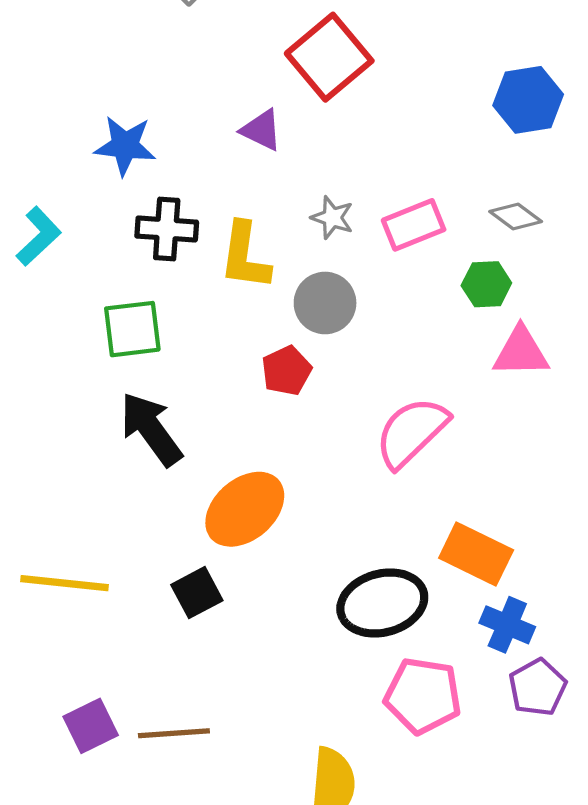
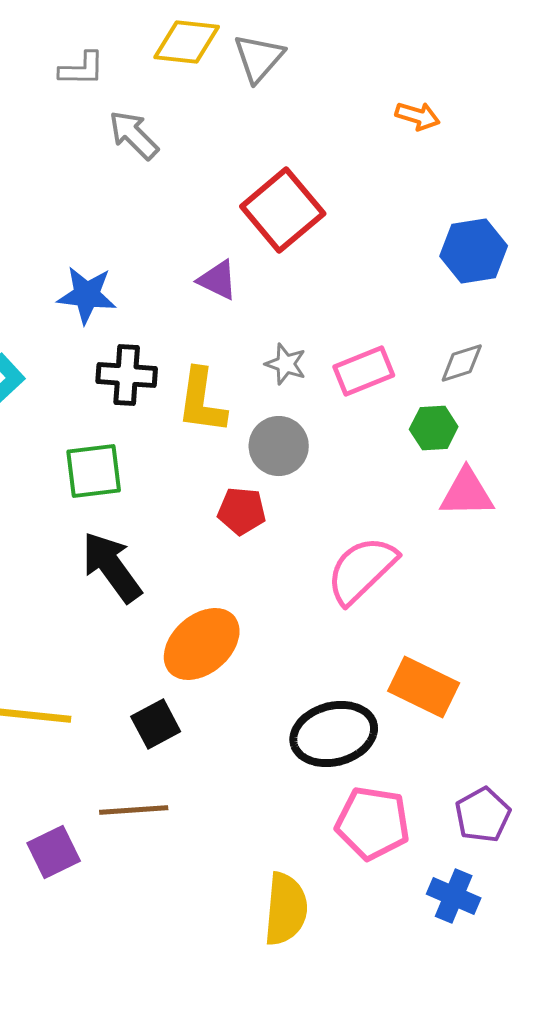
gray diamond: (516, 217) -> (462, 363), turned -54
red pentagon: (286, 371) -> (242, 511), turned 30
blue cross: (507, 625) -> (454, 896), moved
brown line: (174, 733) -> (134, 810), moved

